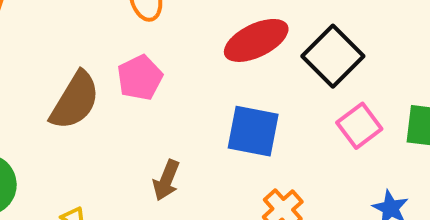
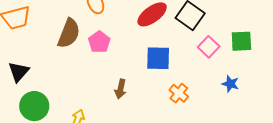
brown semicircle: (75, 101) -> (69, 33), moved

